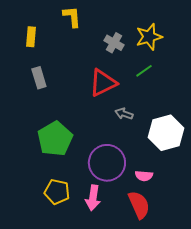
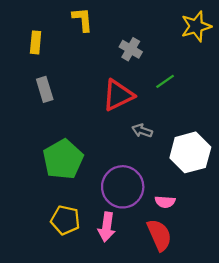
yellow star: (149, 37) -> (196, 26), moved

